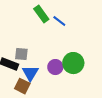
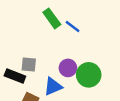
purple circle: (55, 67) -> (68, 68), moved
blue triangle: (30, 73) -> (53, 86), moved, turned 36

